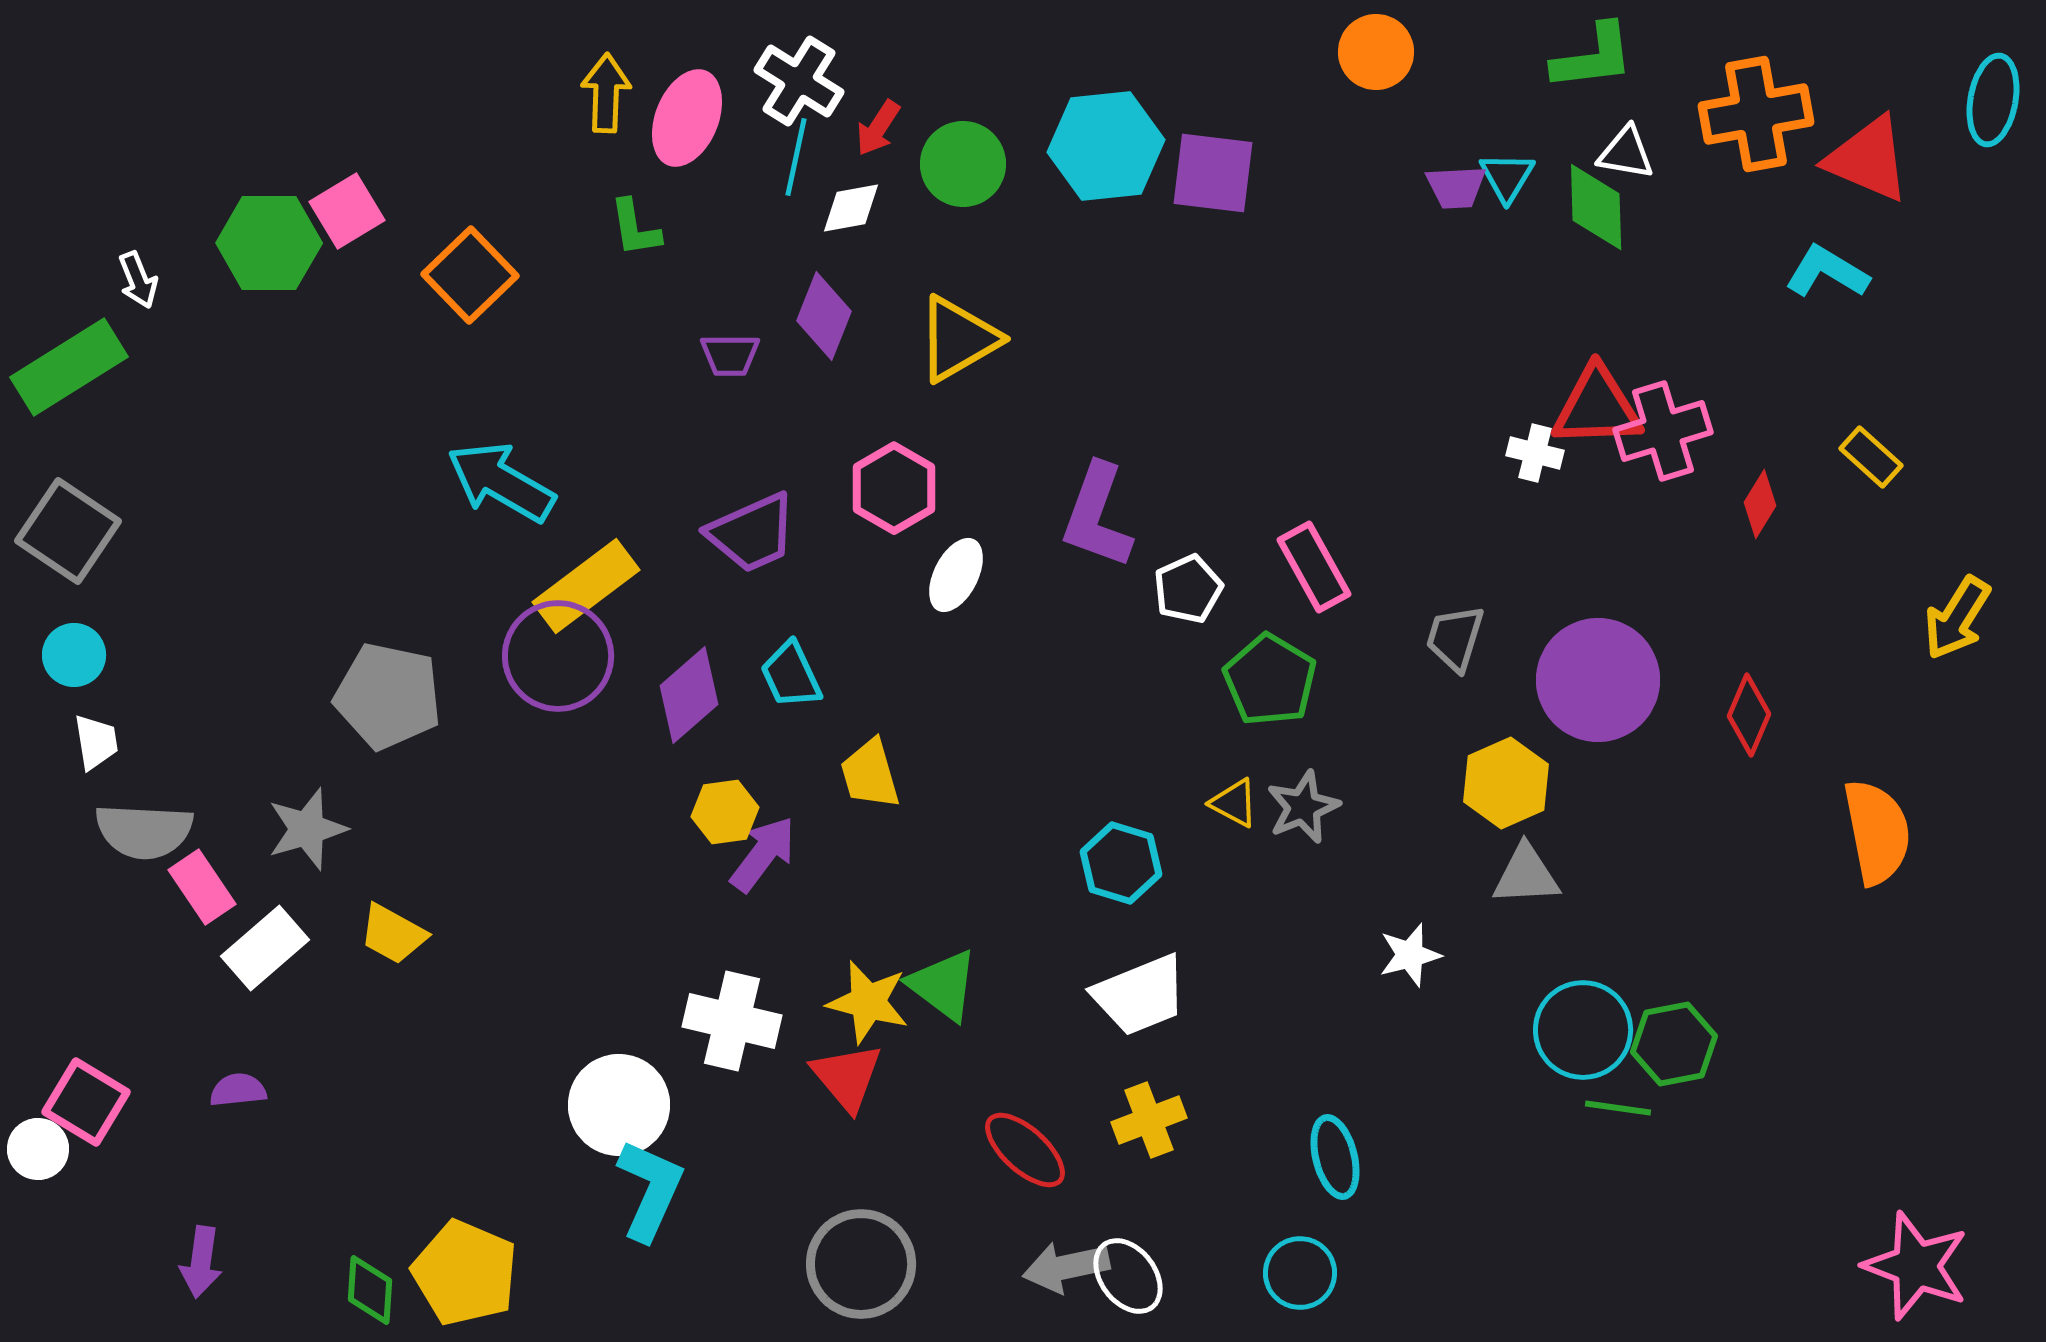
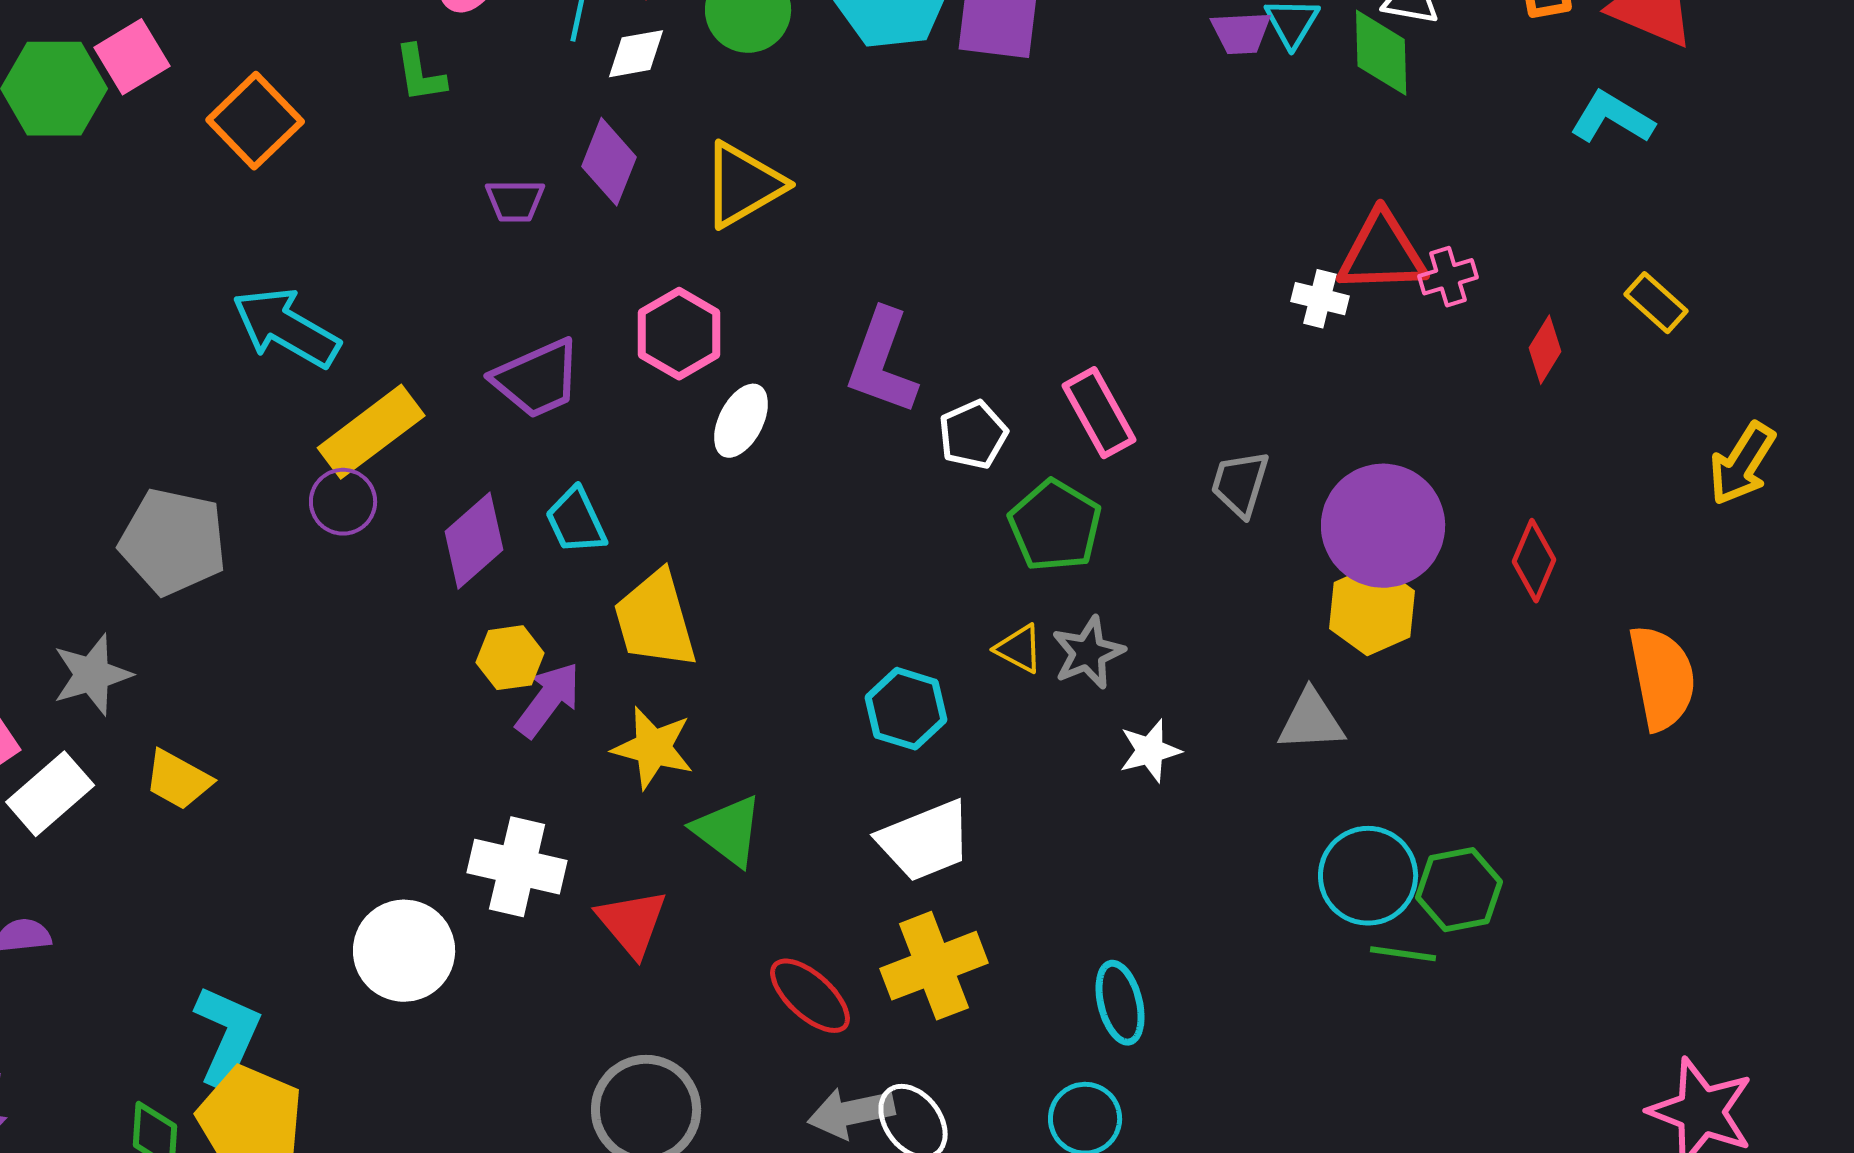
pink cross: (1663, 431) -> (1448, 277), size x0.6
purple circle: (558, 656) -> (343, 502), size x0.6
yellow trapezoid: (870, 774) -> (655, 620), size x1.4
yellow hexagon: (1506, 783) -> (1372, 610), moved
white star: (1410, 955) -> (1150, 751), moved
yellow star: (868, 1002) -> (653, 748), moved
yellow cross: (1149, 1120) -> (934, 966), size x1.4
cyan L-shape: (650, 1190) -> (227, 1036), moved

